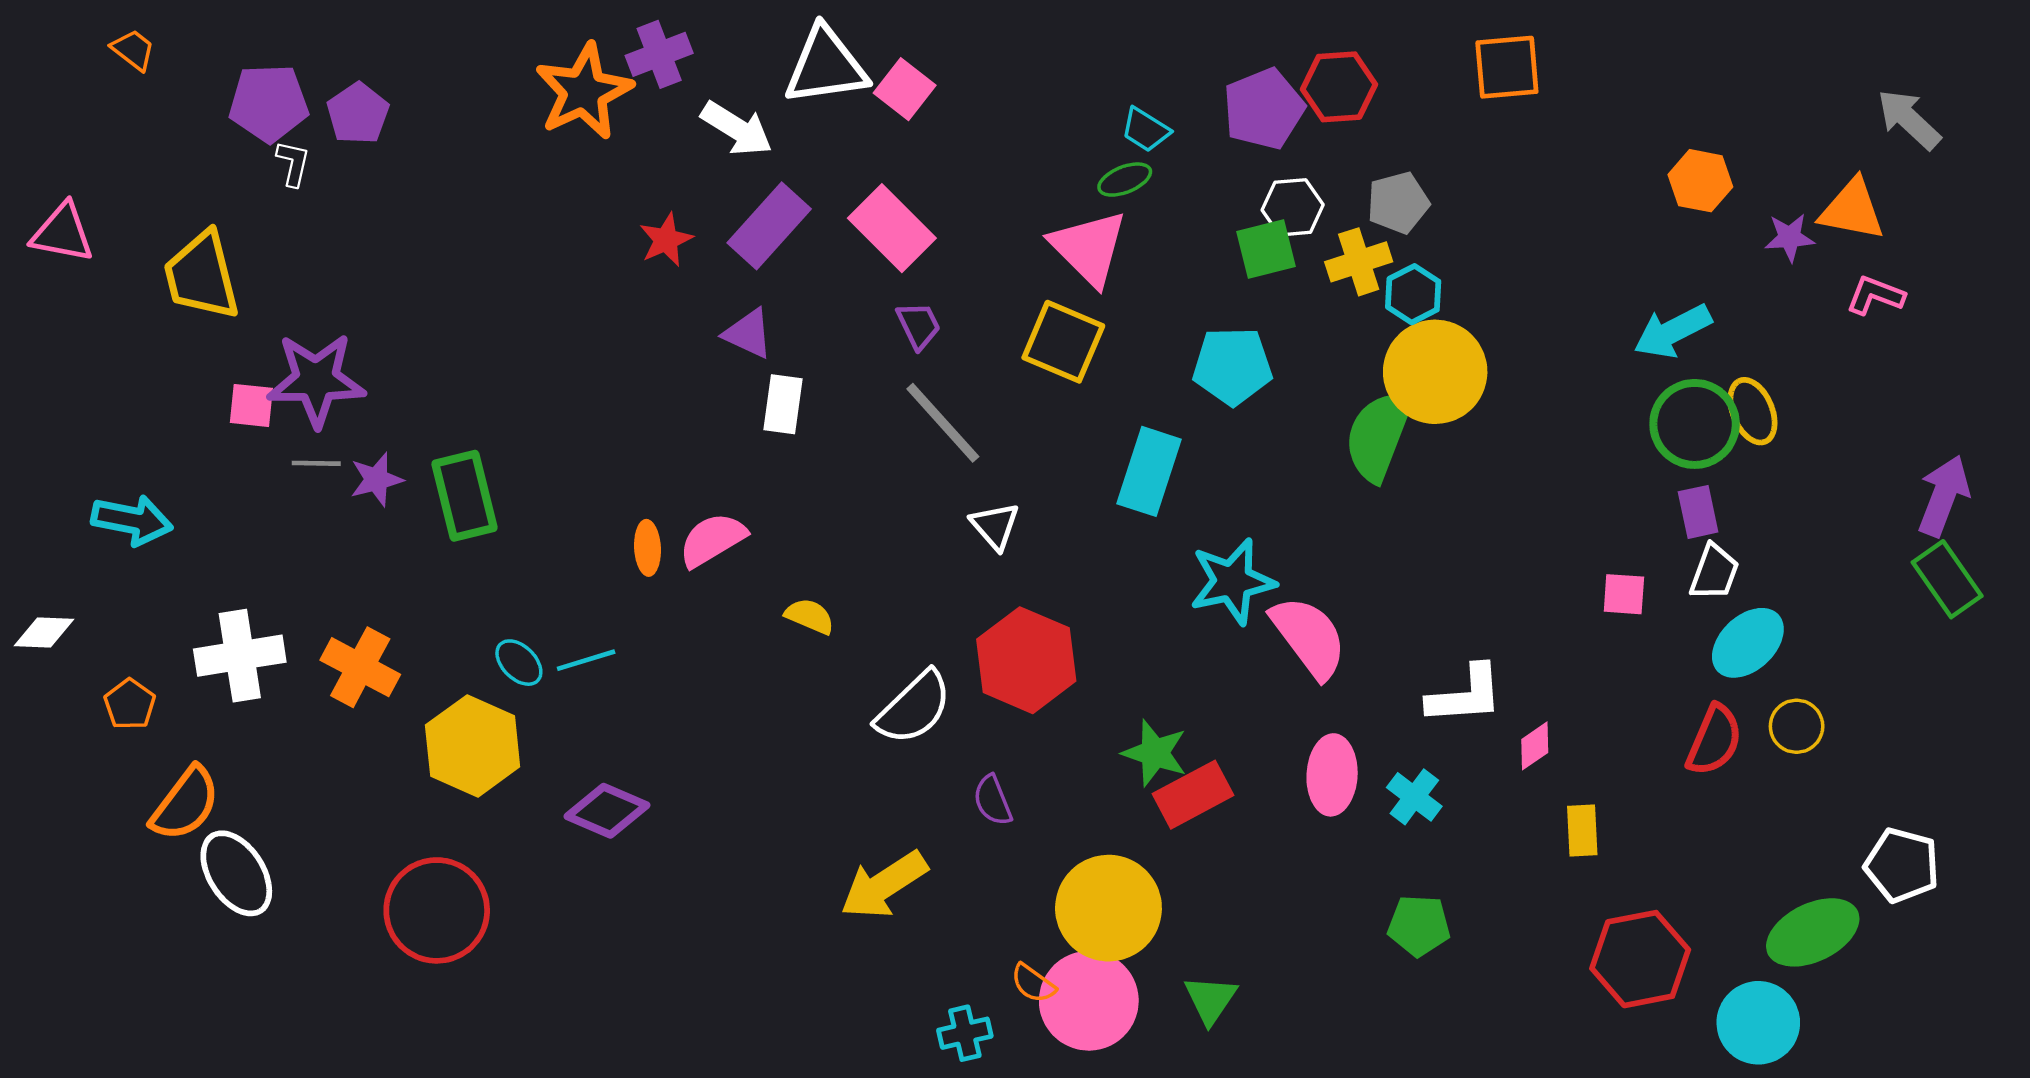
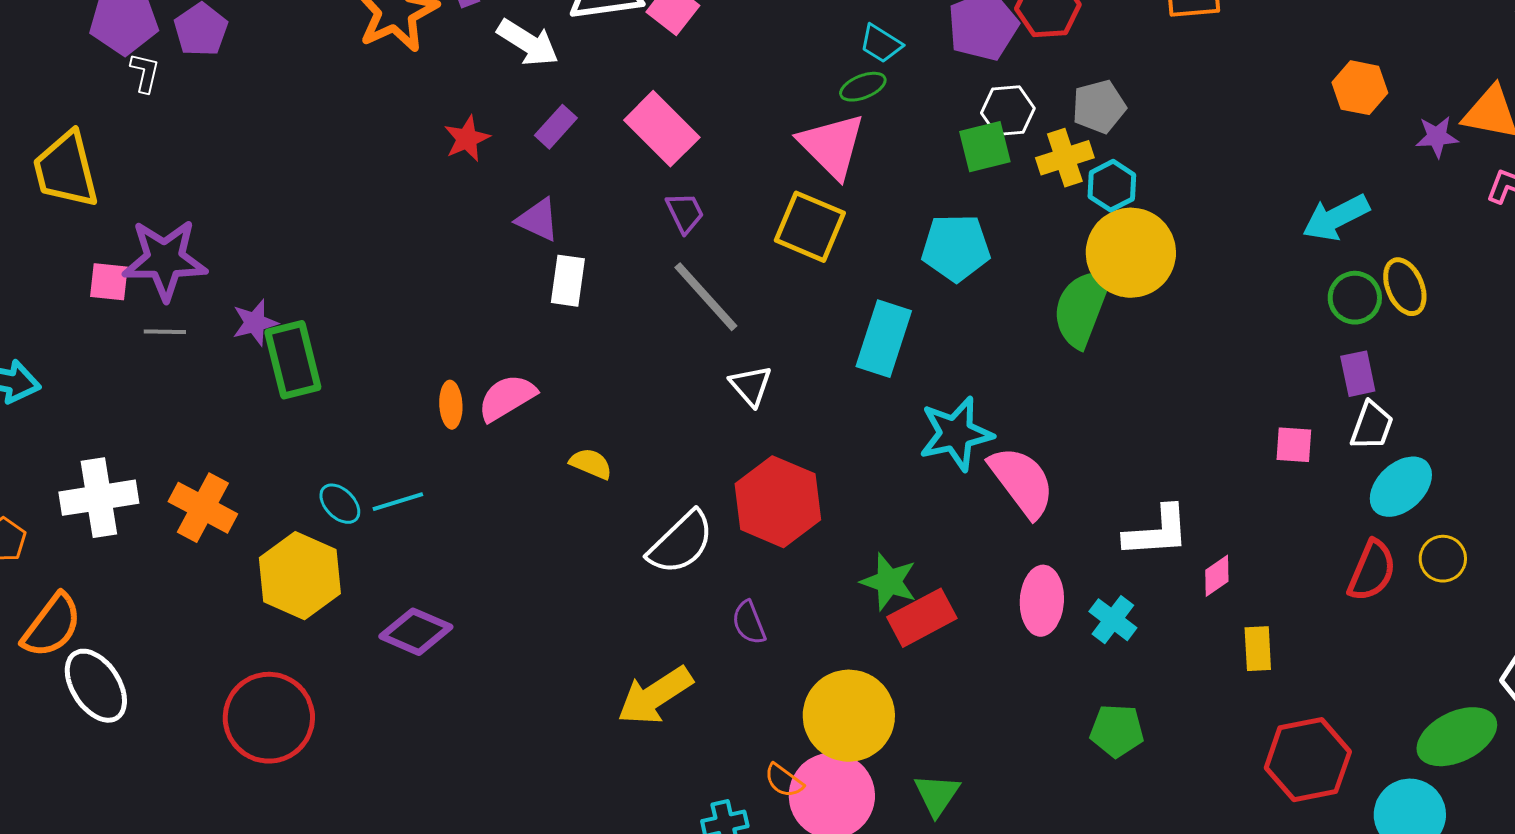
purple rectangle: (769, 226) -> (556, 127), size x0.6
green circle: (1695, 424) -> (1355, 298), size x0.7
purple star: (376, 480) -> (255, 323), moved

